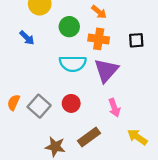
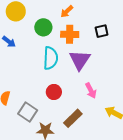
orange arrow: (99, 12) -> (67, 11), turned 104
cyan semicircle: (73, 64) -> (51, 58), turned -80
gray square: (39, 106) -> (28, 112), moved

